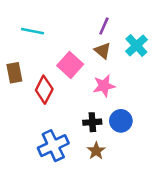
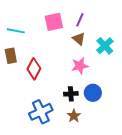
cyan line: (32, 31) -> (16, 31), moved
cyan cross: (136, 45) -> (105, 46), moved
pink square: (70, 65) -> (54, 22), moved, turned 36

